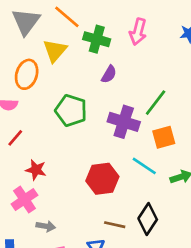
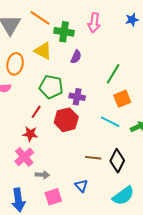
yellow triangle: (55, 51) -> (43, 51), moved, turned -36
purple cross: (124, 122) -> (77, 97), moved, size x0.7
red line: (15, 138) -> (36, 112), moved
red hexagon: (102, 179) -> (66, 120), moved
brown line: (115, 225) -> (93, 158), moved

